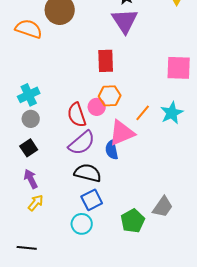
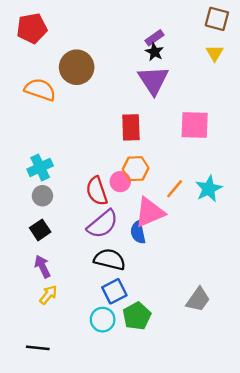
pink square: (179, 68) -> (195, 125), moved
green pentagon: (133, 221) -> (137, 316), moved

